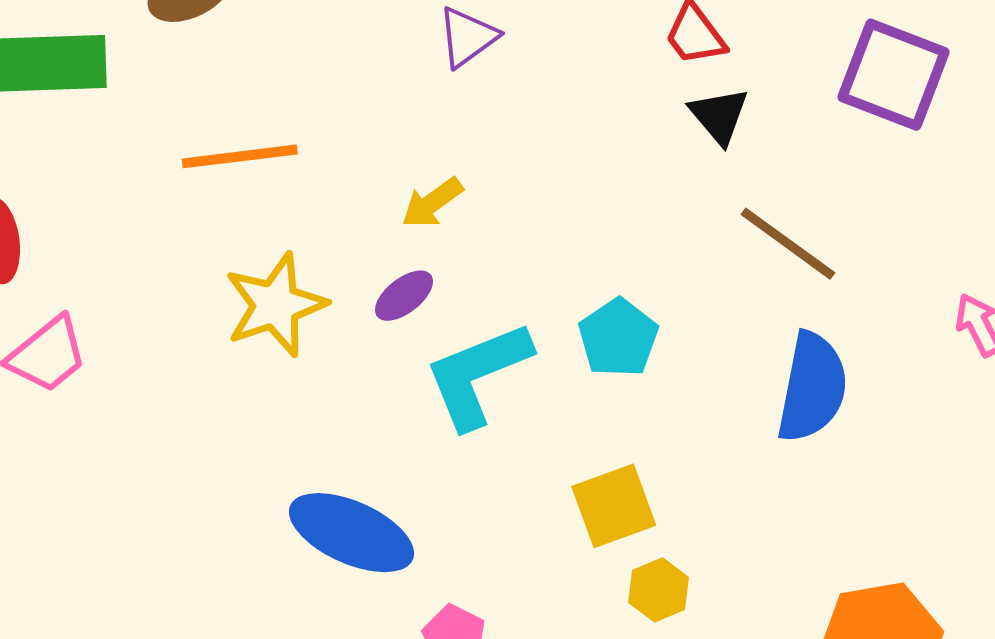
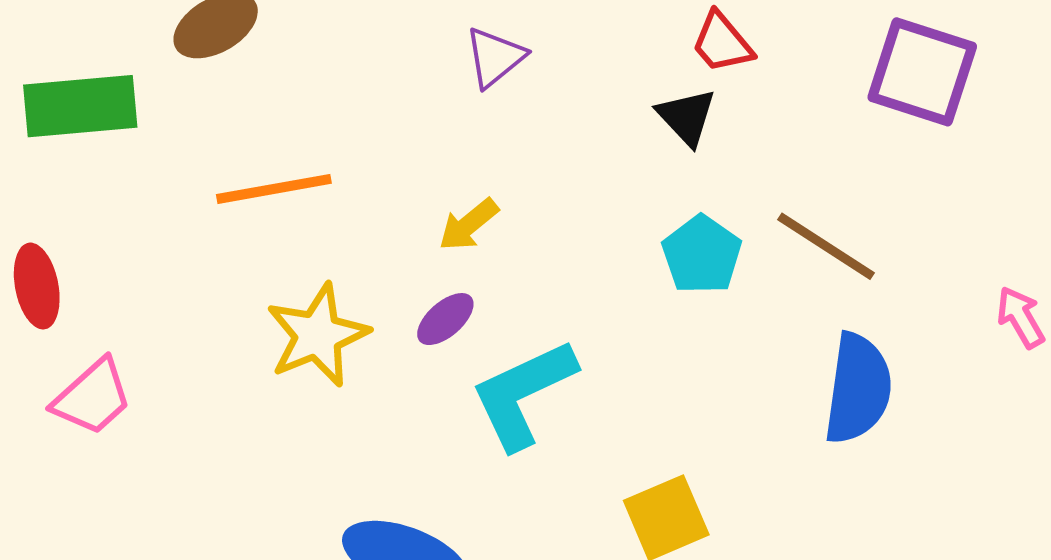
black triangle: (719, 116) -> (687, 117), moved
cyan pentagon: (618, 338) -> (702, 255), moved

